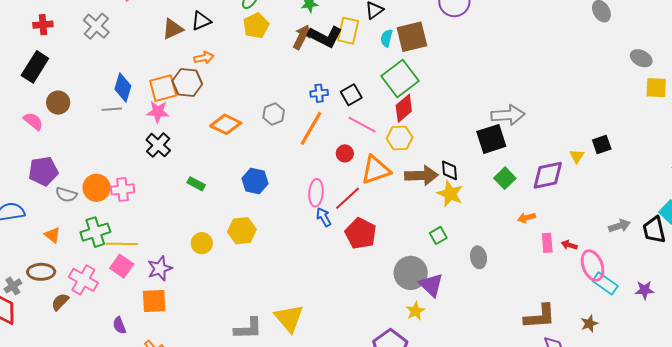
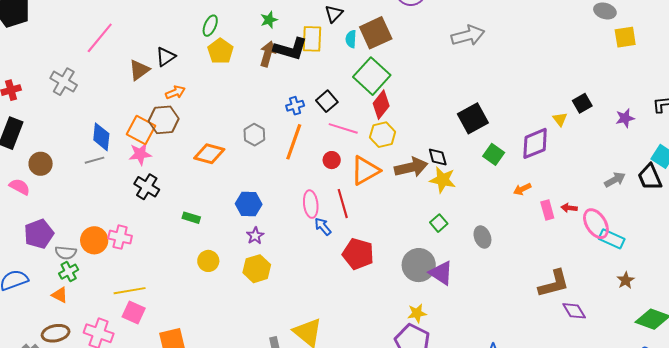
orange square: (163, 88) -> (141, 130), turned -36
gray arrow: (508, 115) -> (468, 35), moved
pink cross: (123, 189) -> (120, 237), turned 30
red line: (348, 198) -> (343, 204), turned -52
yellow hexagon: (242, 231) -> (257, 269), moved
green cross: (95, 232) -> (69, 272), moved, size x0.7
red pentagon: (361, 233) -> (358, 254), moved
yellow circle: (202, 243) -> (208, 261), moved
purple star: (160, 269) -> (255, 236), moved, size x0.7
purple star: (645, 290) -> (625, 118), moved
yellow star: (415, 311) -> (417, 313), moved, turned 30
brown star: (589, 324) -> (626, 280), moved

